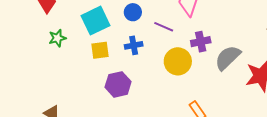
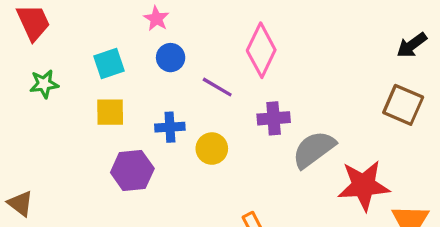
cyan square: (96, 21) -> (109, 63), size x0.7
blue cross: (134, 45) -> (170, 127), moved
yellow circle: (178, 61) -> (212, 149), moved, size x0.7

